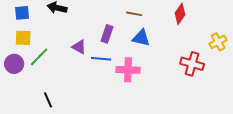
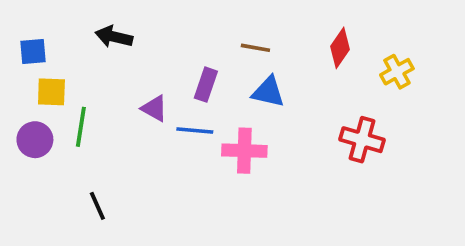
blue square: (22, 13) -> (33, 51), moved
yellow cross: (218, 42) -> (397, 72), moved
green line: (39, 57) -> (81, 127), turned -35

